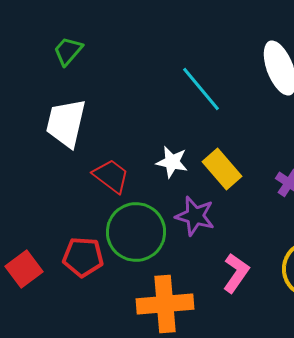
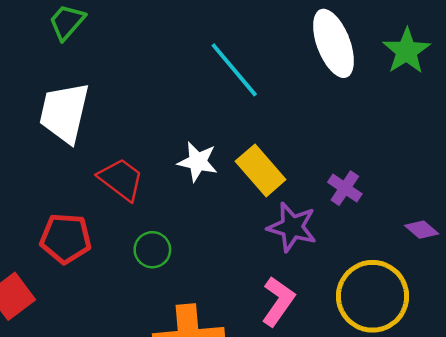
purple star: (195, 216) -> (292, 227), moved
green circle: (136, 232) -> (152, 250), size x0.5
red pentagon: (83, 257) -> (66, 238), moved

